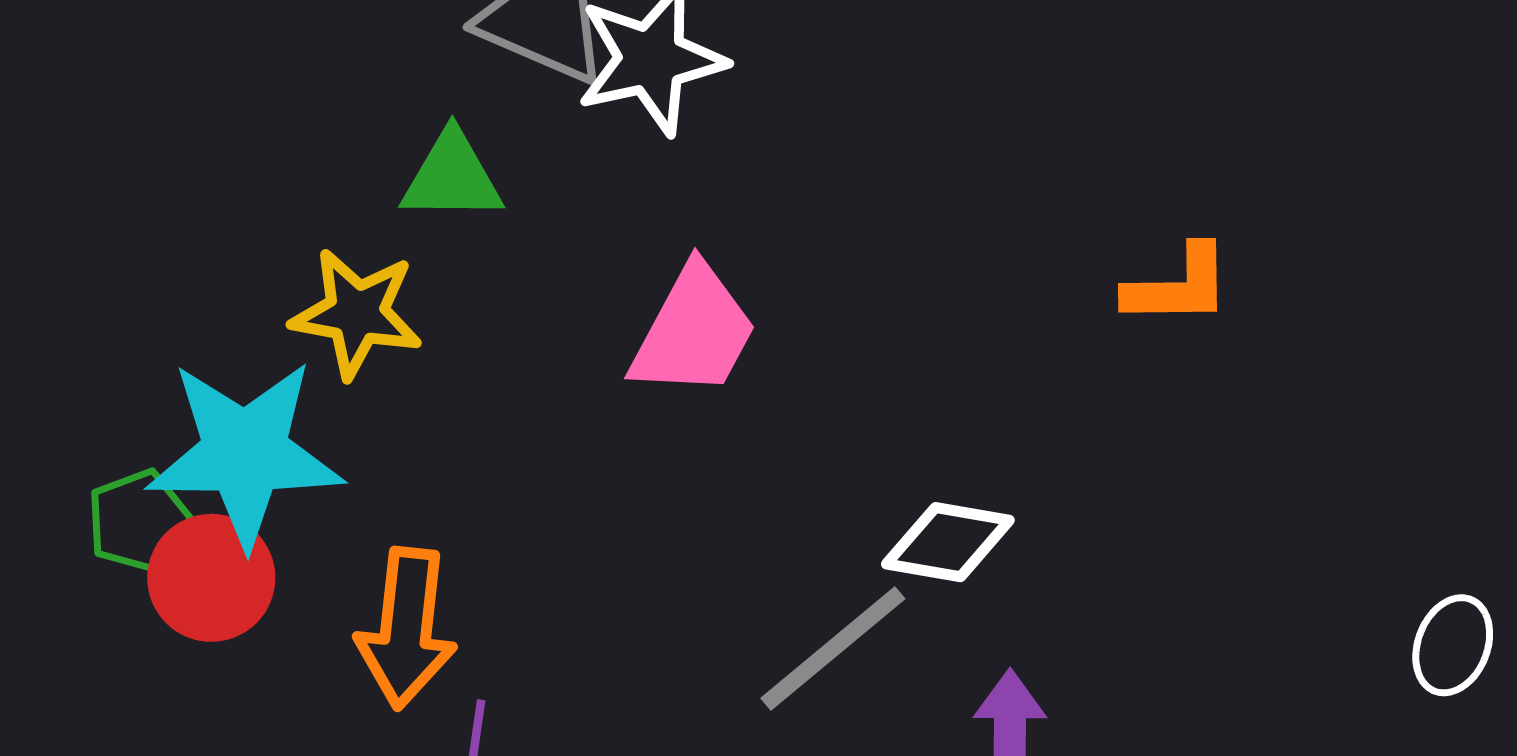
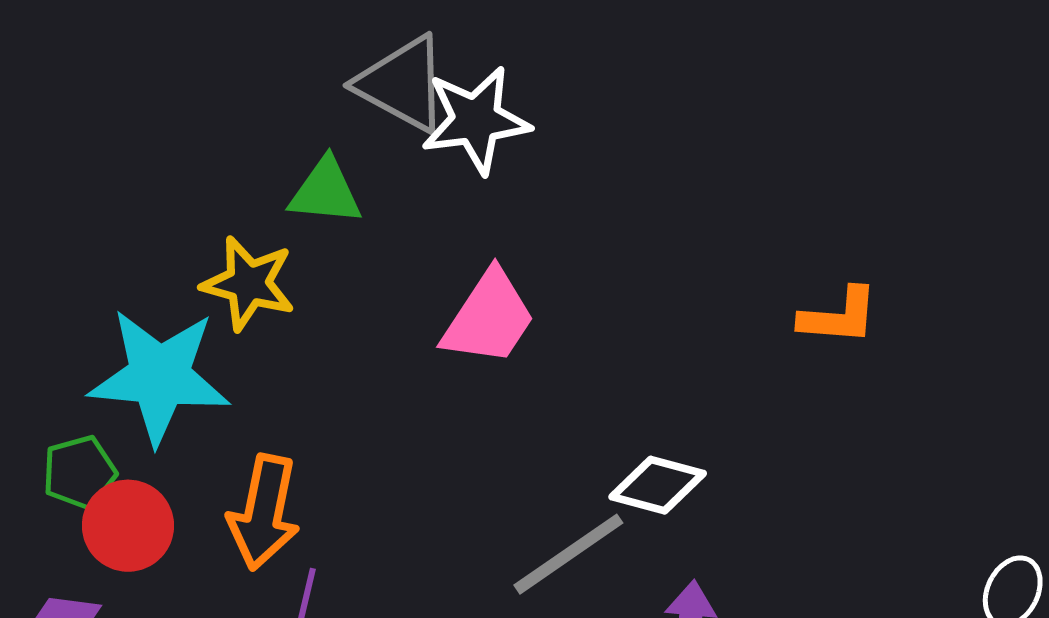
green pentagon: (139, 521) -> (79, 472), moved
red circle: (211, 578) -> (128, 526), moved

